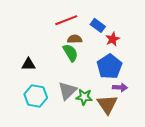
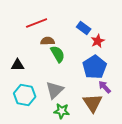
red line: (66, 20) -> (37, 23), moved
brown semicircle: (75, 39) -> (48, 41), moved
purple arrow: (120, 87) -> (105, 87), turned -136
green star: (84, 97) -> (62, 111), moved

